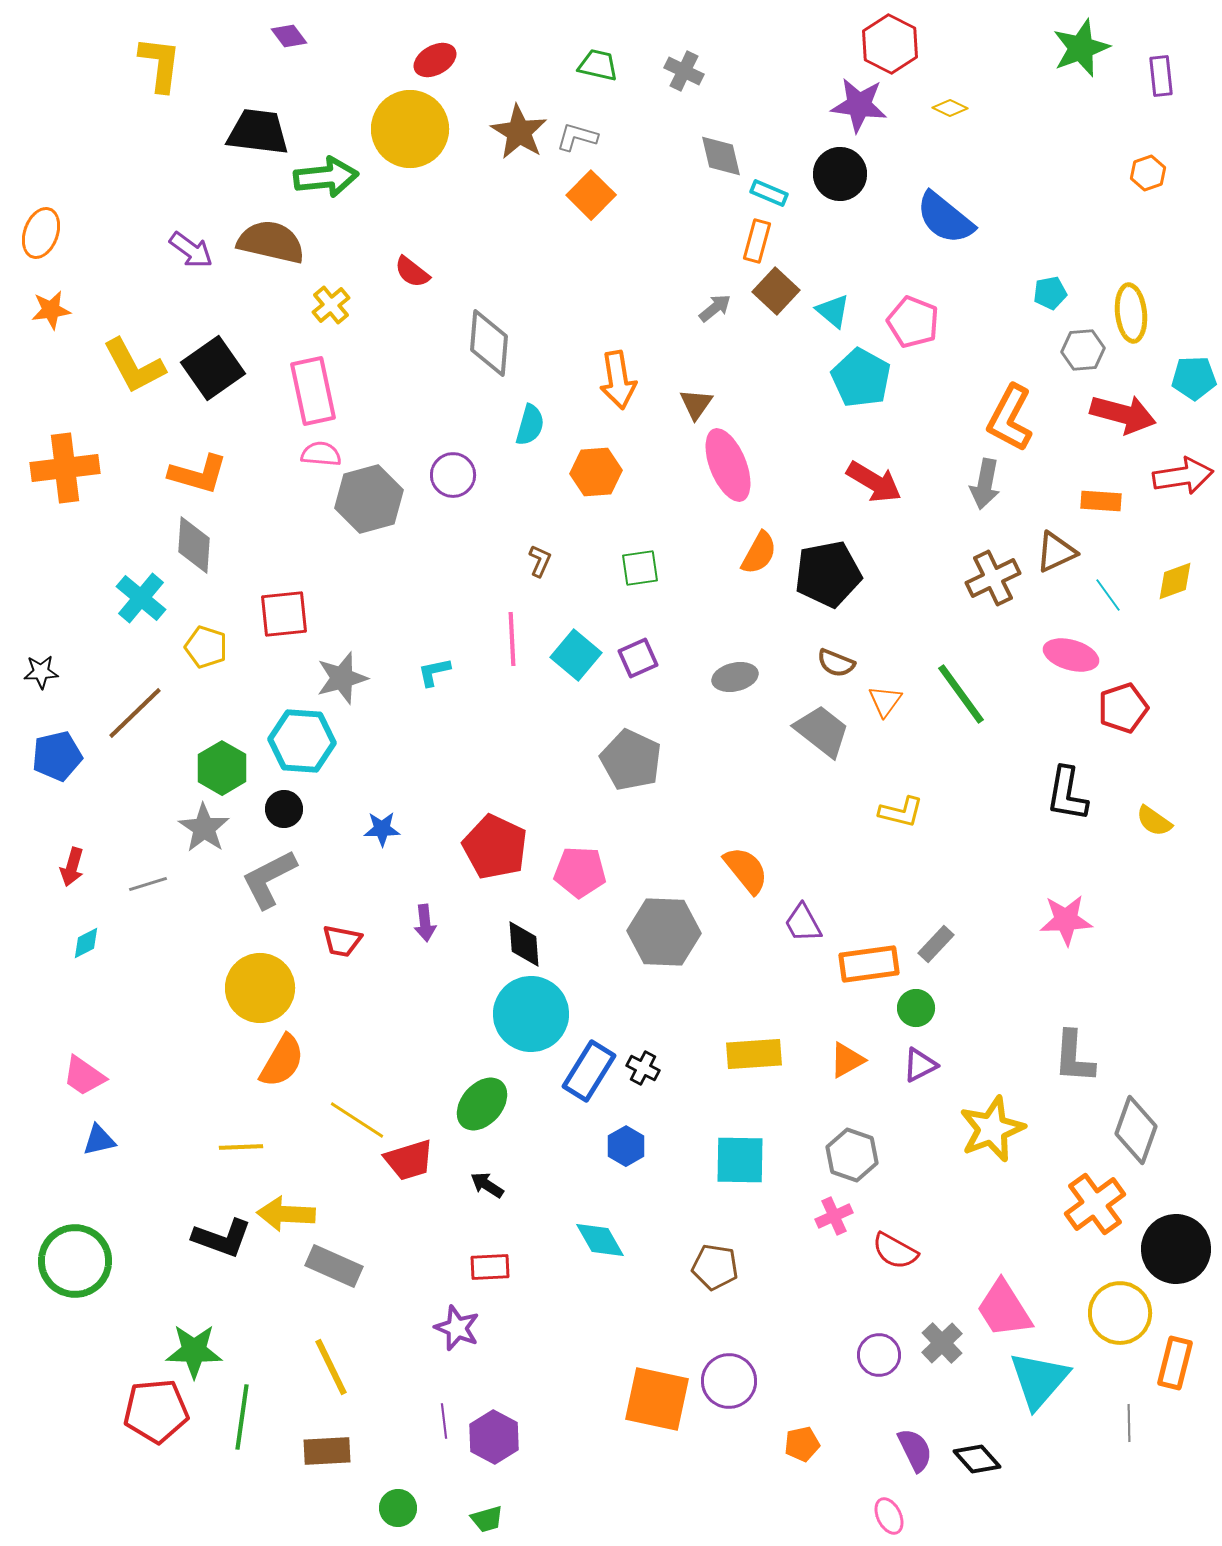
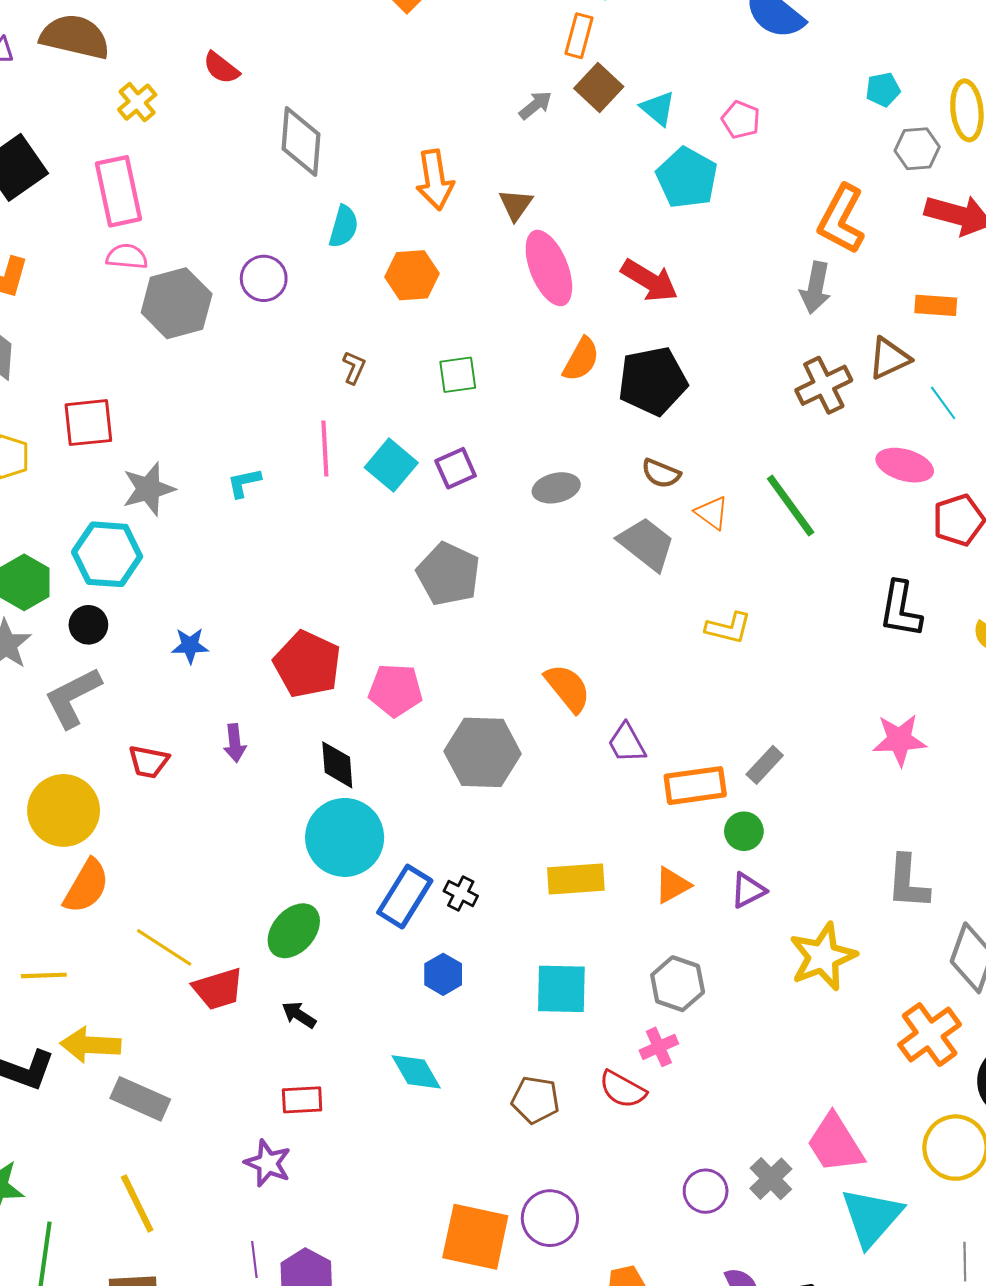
pink pentagon: (913, 322) -> (741, 120), size x0.7
red arrow: (874, 482) -> (650, 280), moved
orange triangle: (885, 701) -> (712, 513), turned -30
red semicircle: (895, 1251) -> (623, 1089), moved

